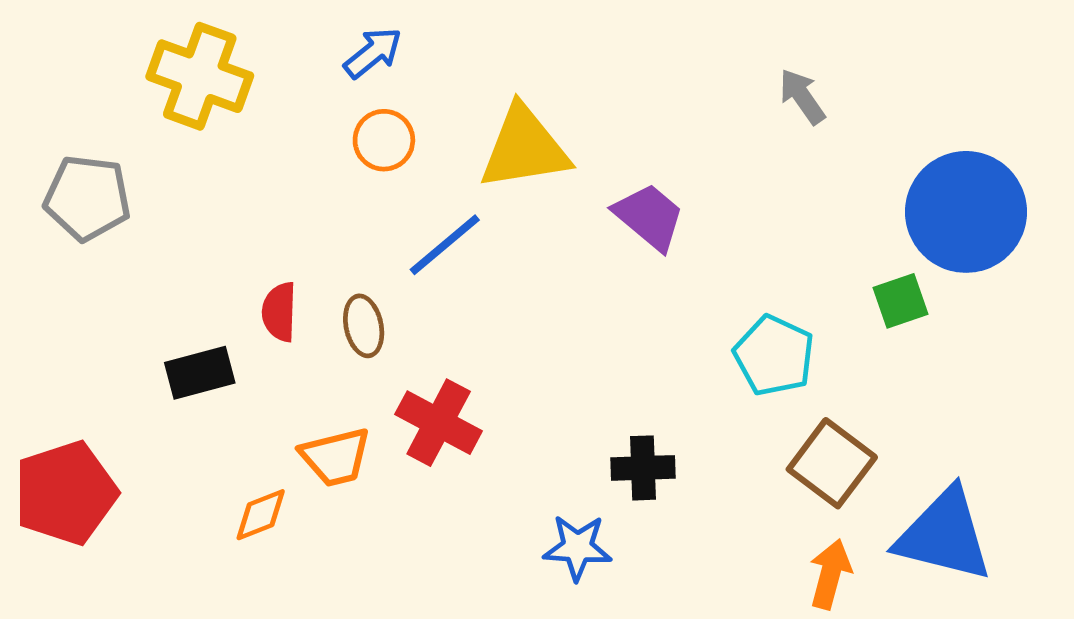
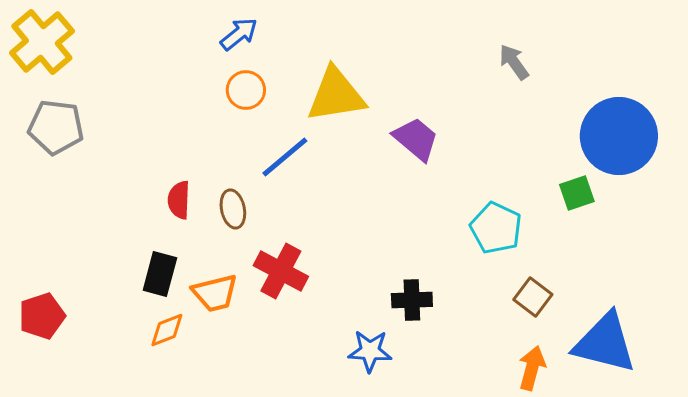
yellow cross: (200, 76) -> (42, 42), moved, turned 30
black rectangle: (200, 373) -> (160, 274), moved, turned -60
brown square: (832, 463) -> (533, 297), size x0.7
red pentagon: (66, 493) -> (42, 316), size x0.7

